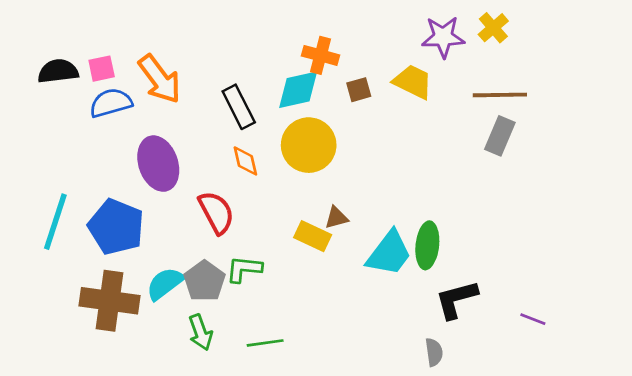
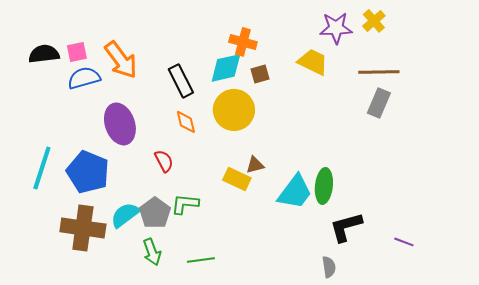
brown square: (359, 90) -> (260, 74), moved
red semicircle: (216, 212) -> (164, 161), size x0.7

